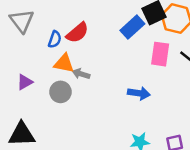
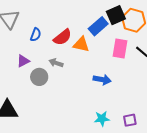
red semicircle: (77, 33) -> (63, 37), moved
orange triangle: (64, 63) -> (81, 44), moved
purple triangle: (25, 82) -> (23, 61), moved

